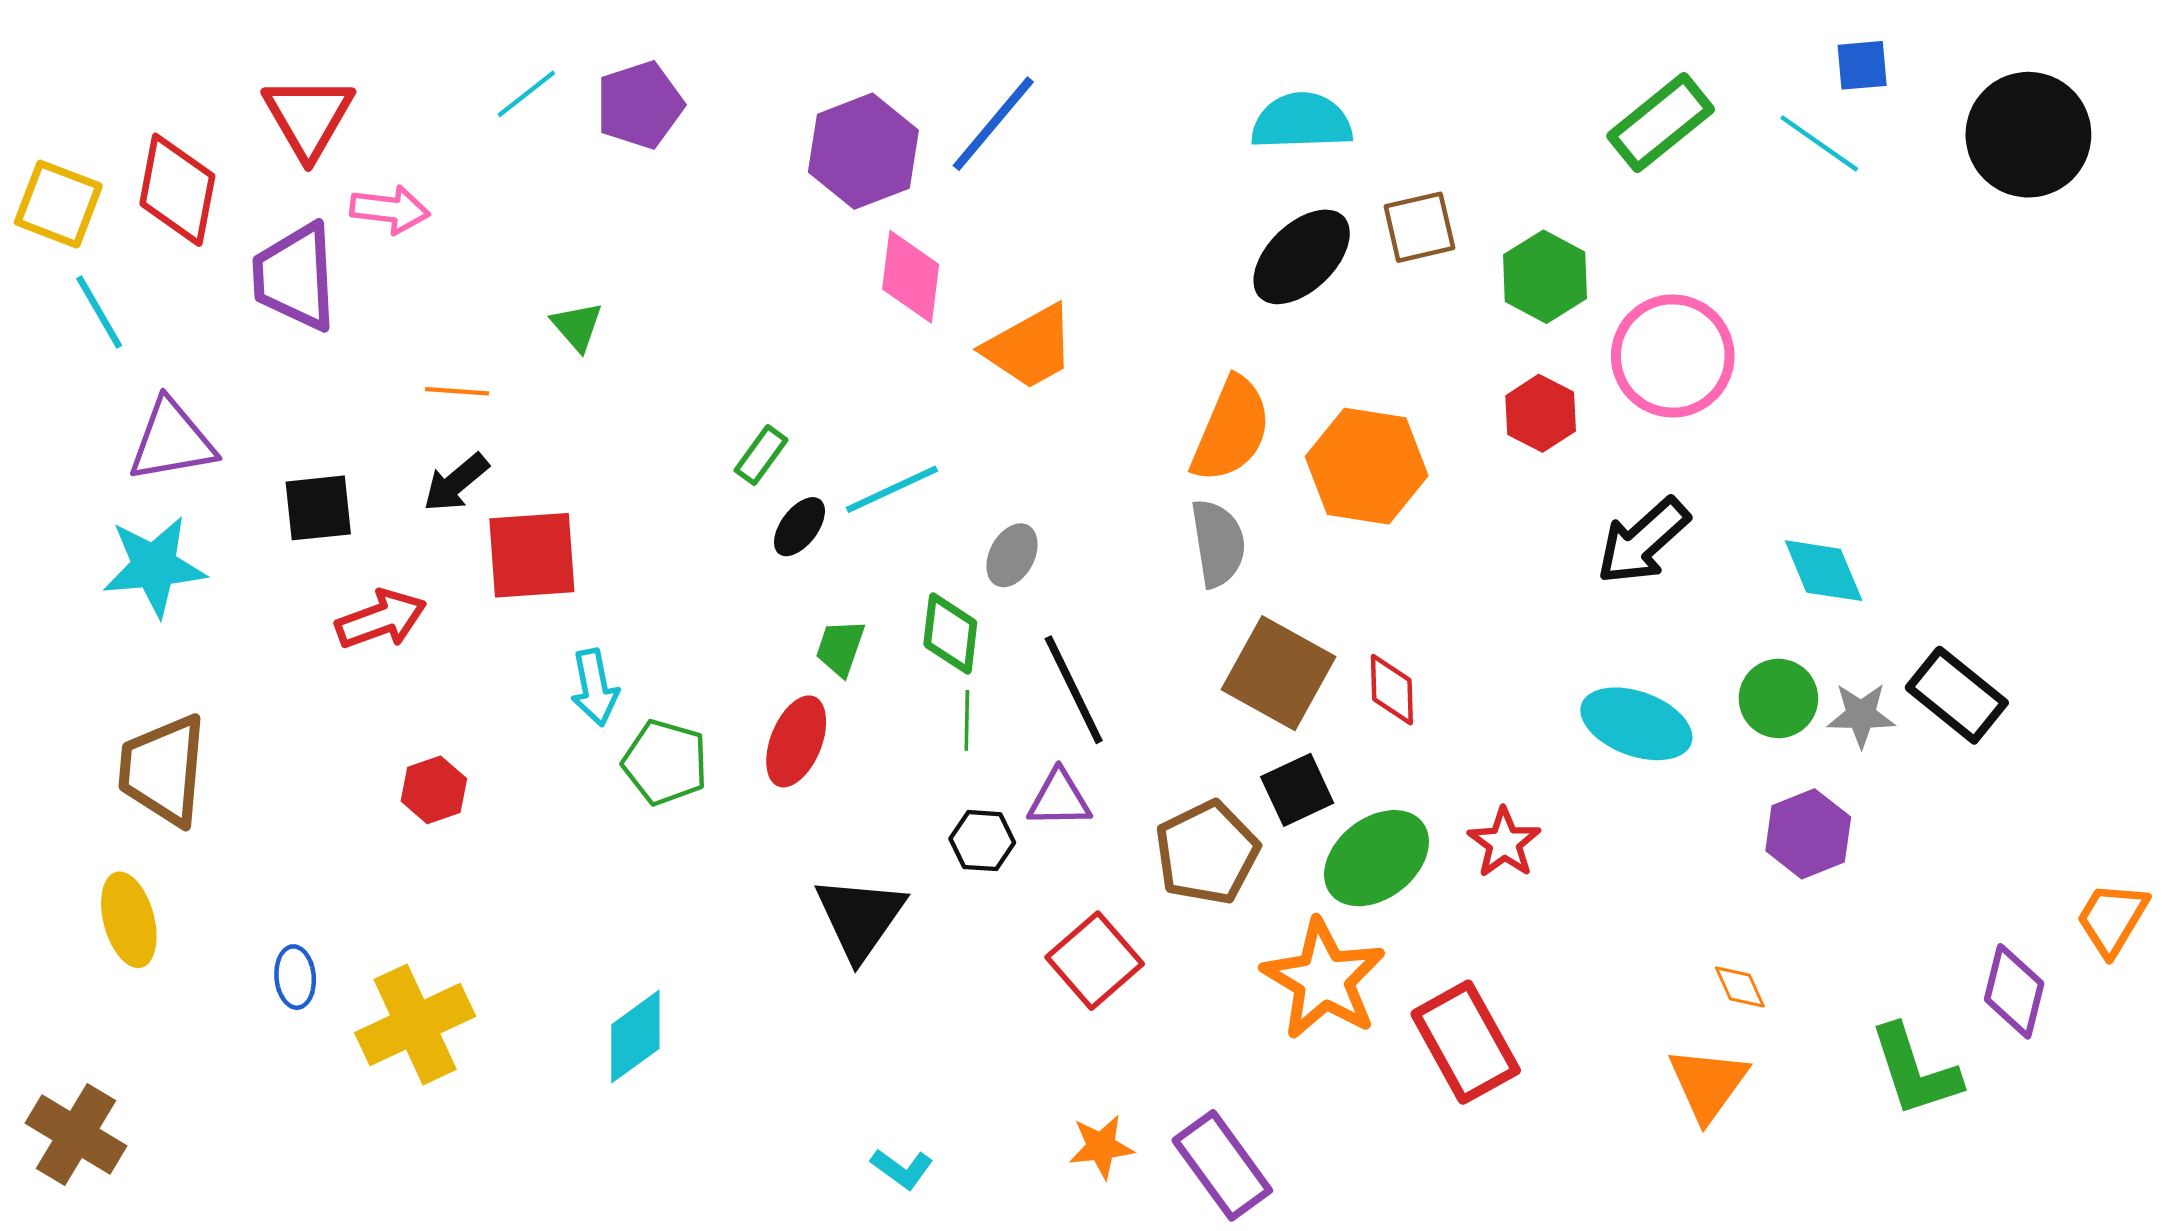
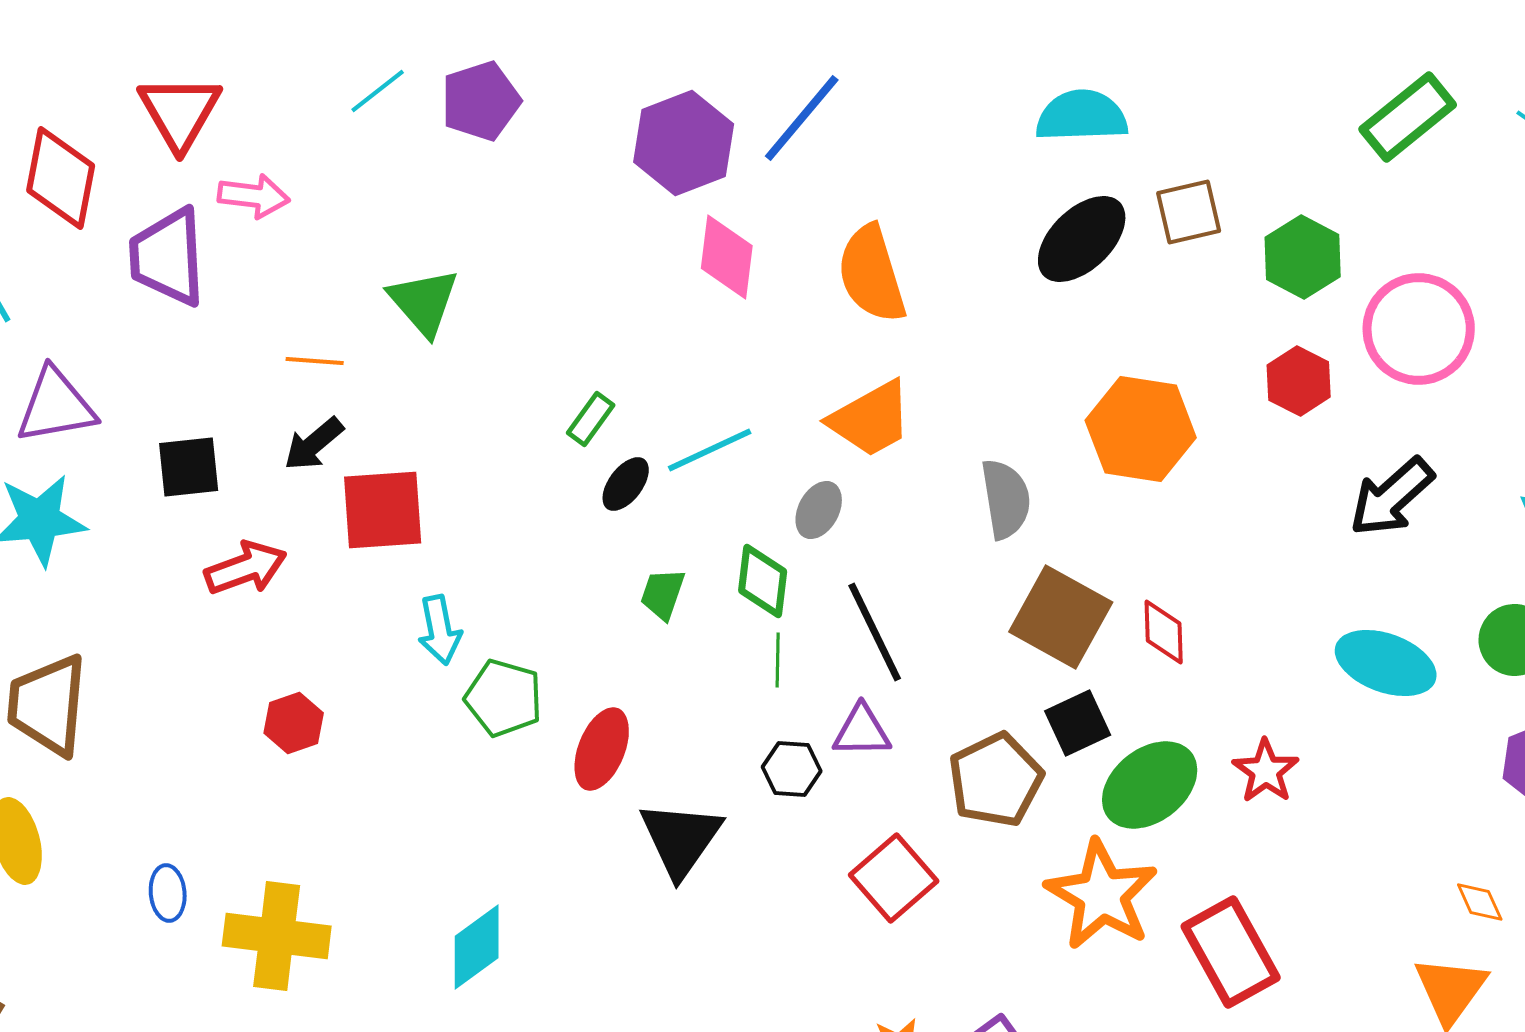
green triangle: (577, 326) -> (424, 302), size x1.5
orange trapezoid: (1030, 347) -> (871, 419), moved
orange semicircle: (1231, 430) -> (872, 274), moved, turned 140
red ellipse: (796, 741) -> (602, 749), moved
yellow cross: (415, 1024) -> (277, 936), turned 32

